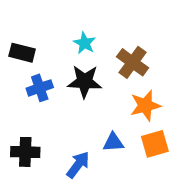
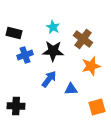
orange square: (155, 144) -> (97, 107), moved
black cross: (25, 152) -> (16, 106), moved
blue arrow: (78, 165) -> (49, 79), moved

